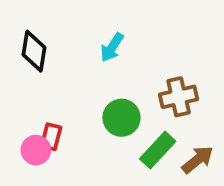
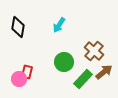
brown cross: (179, 97) -> (94, 51), turned -36
brown arrow: (198, 160) -> (104, 72), moved

